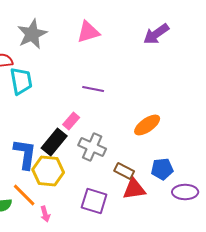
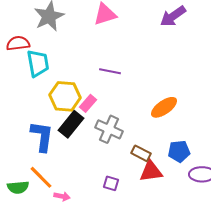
yellow hexagon: (48, 171) -> (65, 96), moved
purple square: (94, 201) -> (111, 183), size x0.6
pink arrow: (45, 214) -> (62, 196), turned -63

